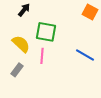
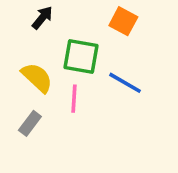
orange square: (90, 12) -> (123, 21), moved
blue line: (85, 55) -> (125, 83), moved

